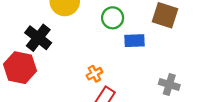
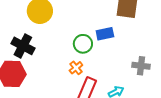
green circle: (113, 18) -> (83, 44), moved

